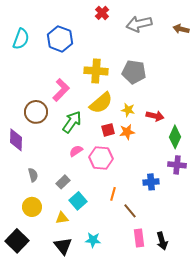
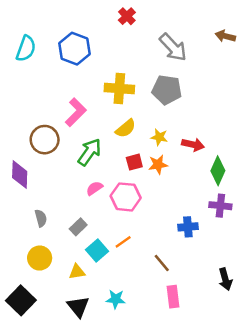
gray arrow: (139, 24) -> (173, 47), moved, turned -120
yellow semicircle: (101, 103) -> (126, 128), size x0.7
orange line: (113, 194) -> (123, 242), moved, turned 40
black arrow: (162, 241) -> (225, 279), moved

